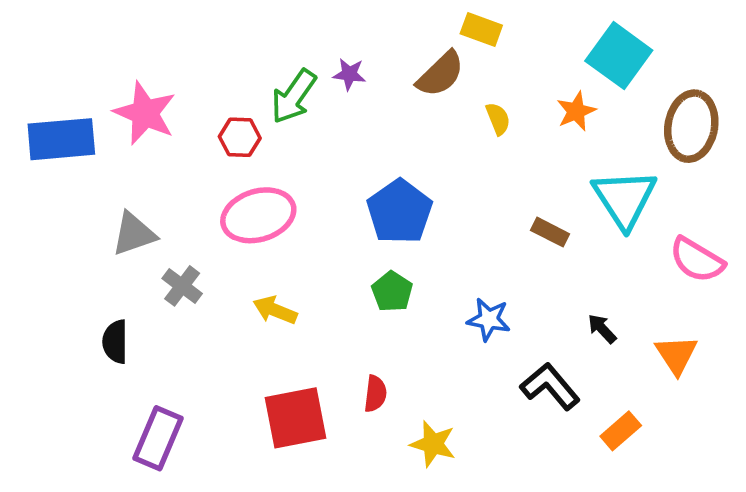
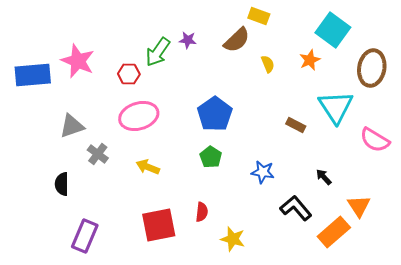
orange triangle: (676, 355) -> (359, 206), moved
orange rectangle: (621, 431) -> (334, 232), size x1.5

